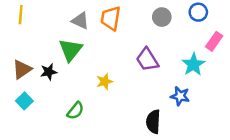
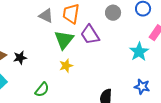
green triangle: (71, 50) -> (64, 40), moved
purple trapezoid: (147, 60) -> (90, 35), moved
blue star: (180, 96) -> (142, 87), moved

